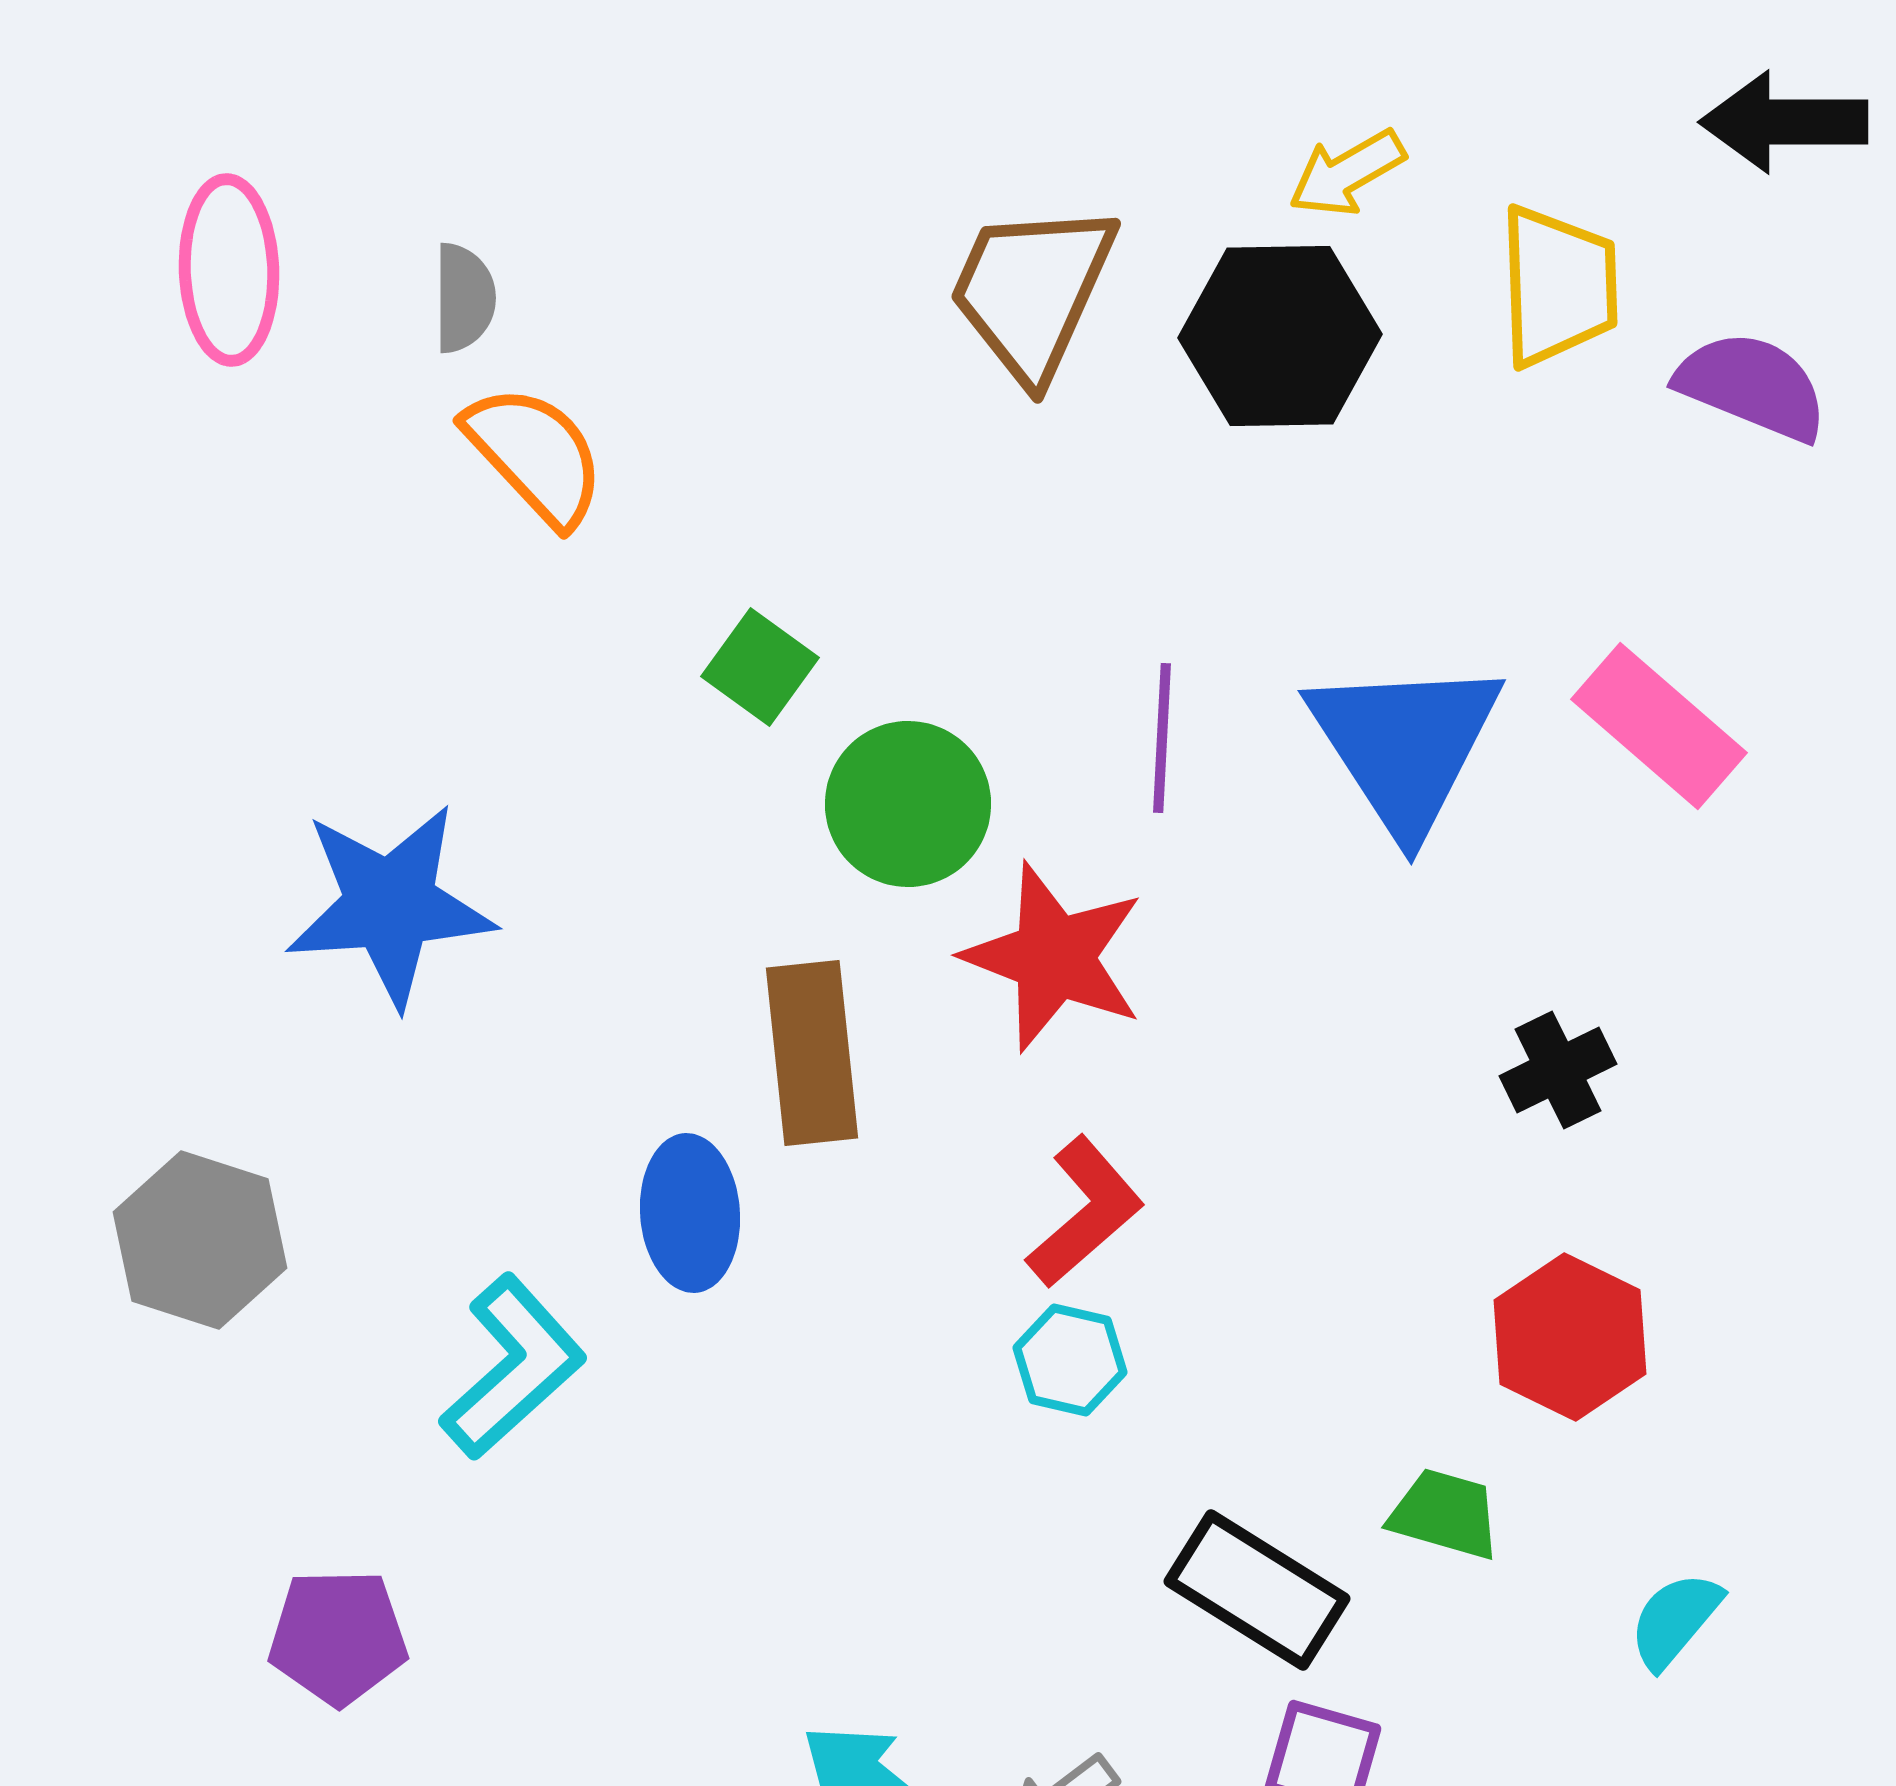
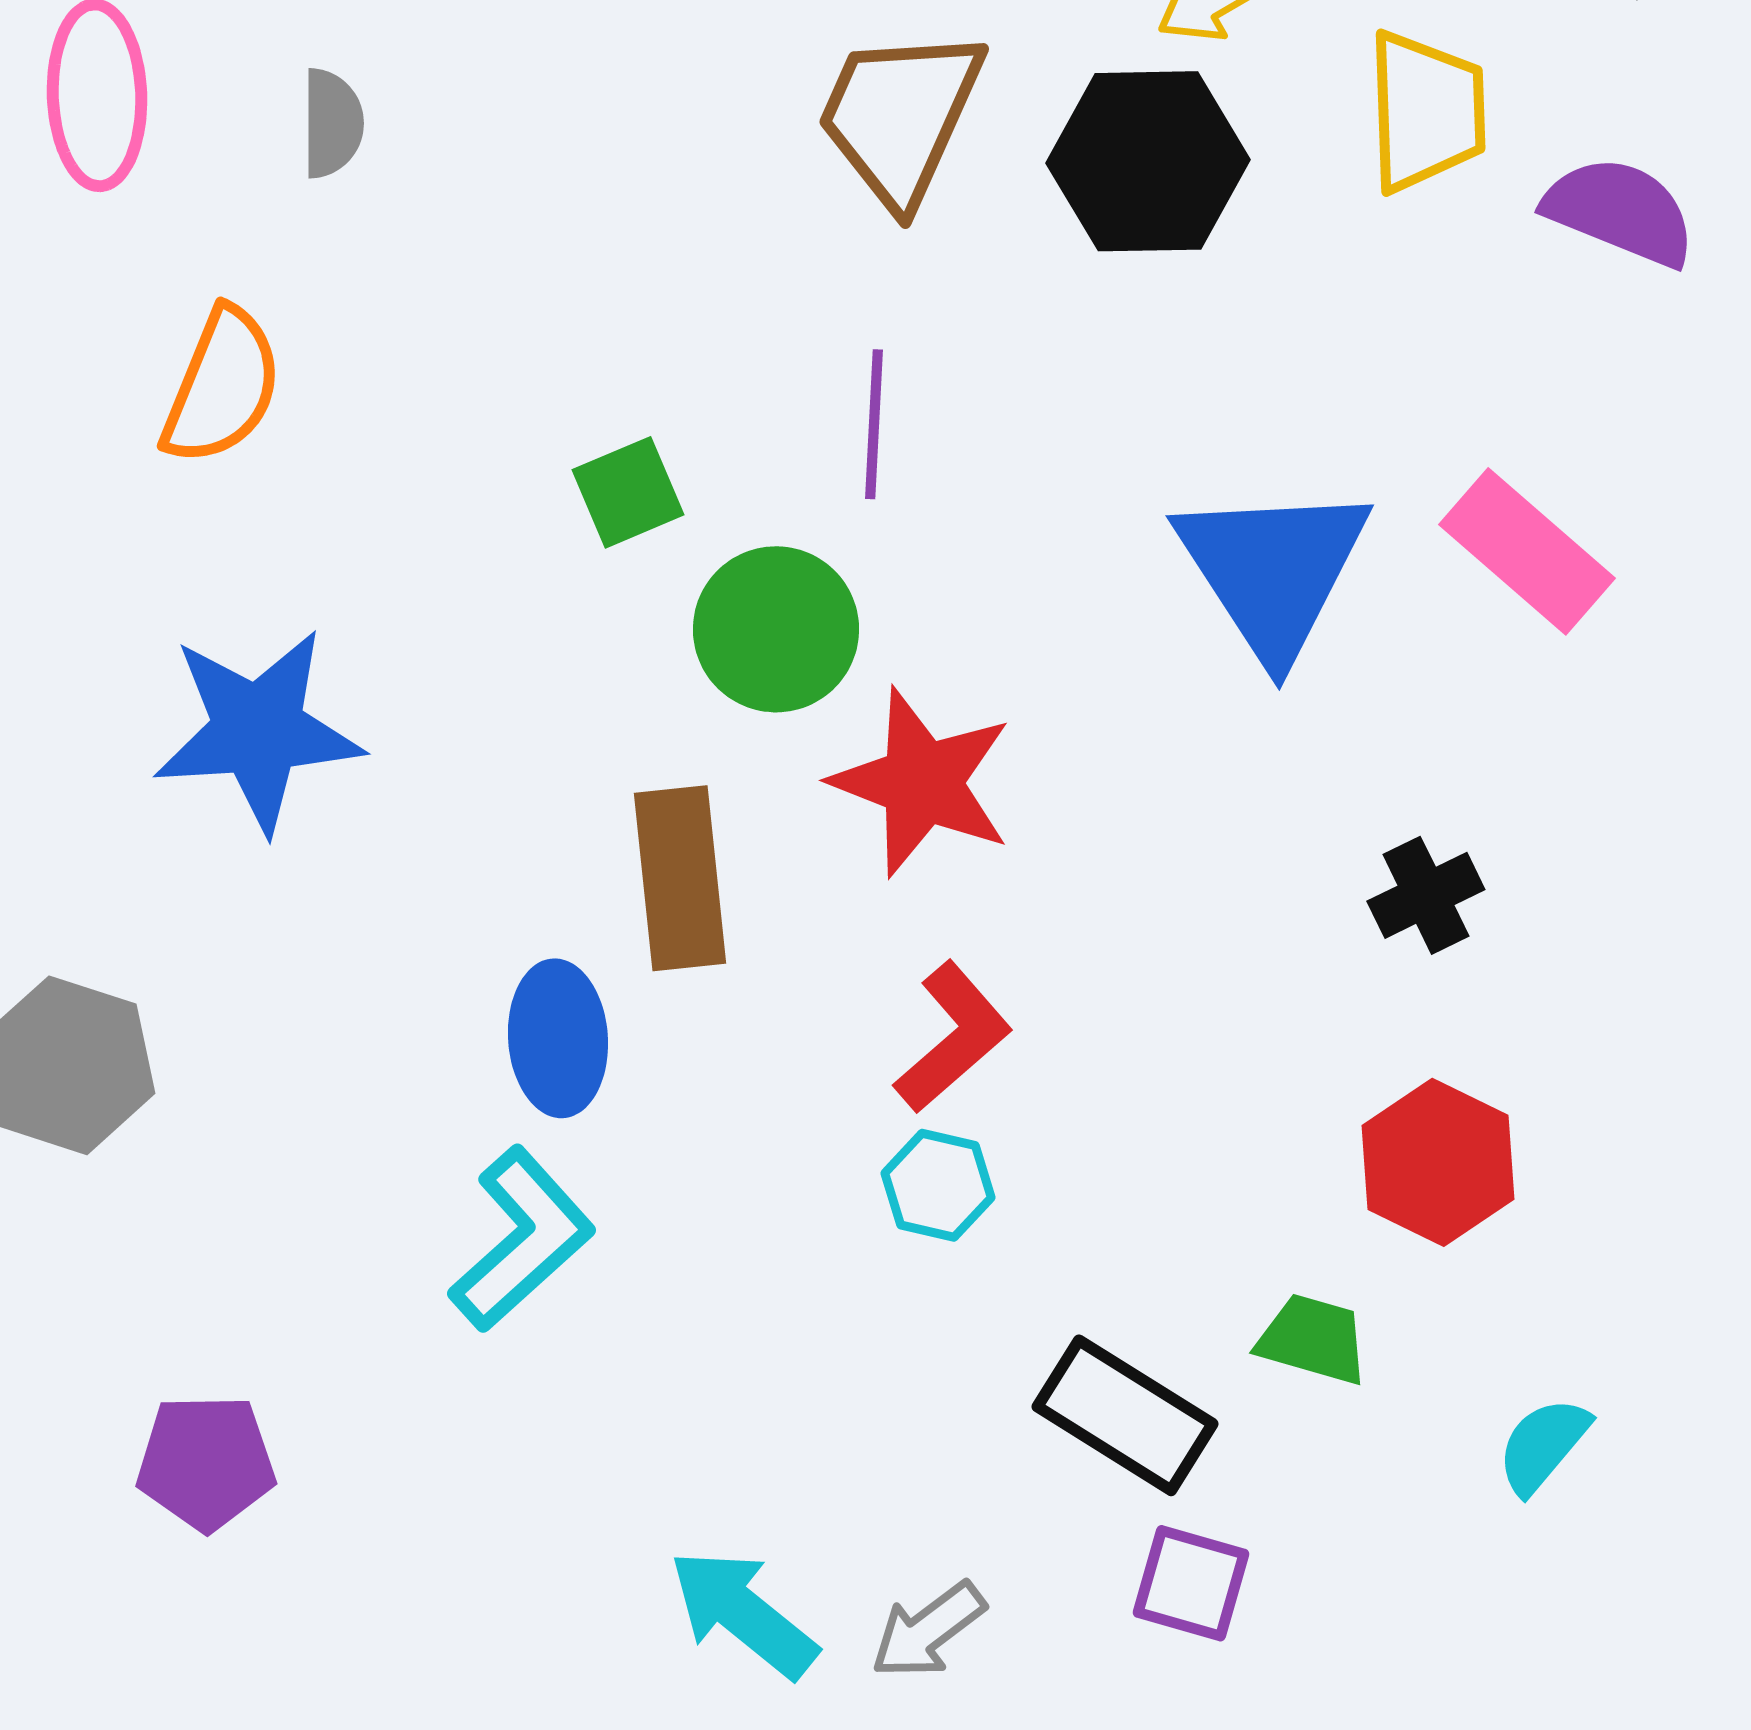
orange semicircle: (535, 455) -> (222, 386), moved, turned 65
green square: (760, 667) -> (628, 492), turned 31
purple line: (1162, 738) -> (874, 424), moved
cyan L-shape: (513, 1367) -> (522, 1239), moved

